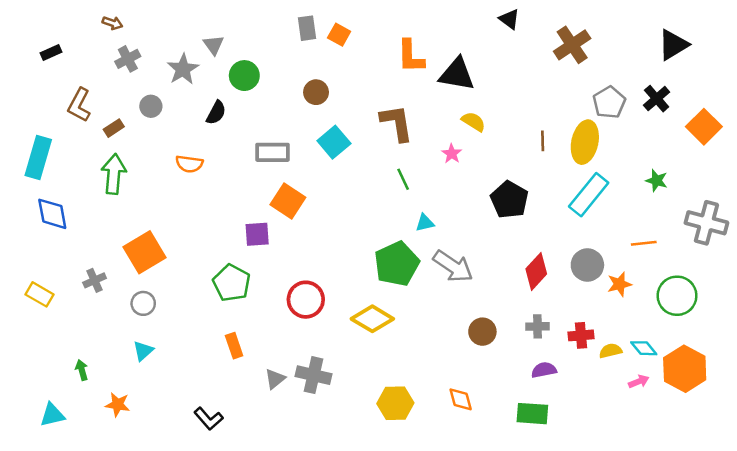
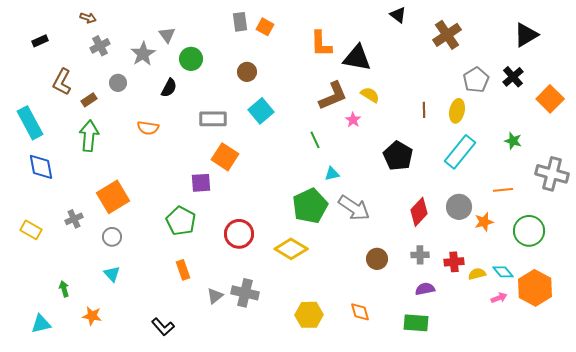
brown L-shape: (397, 123) -> (333, 96), moved, turned 76
yellow ellipse: (585, 142) -> (457, 111), size x0.7
cyan rectangle: (38, 157) -> (30, 123), turned -44
cyan triangle: (143, 351) -> (112, 274), turned -30

